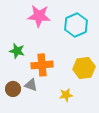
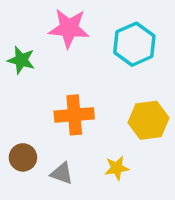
green star: (17, 51) -> (21, 60), moved
gray triangle: (31, 85) -> (62, 173), moved

